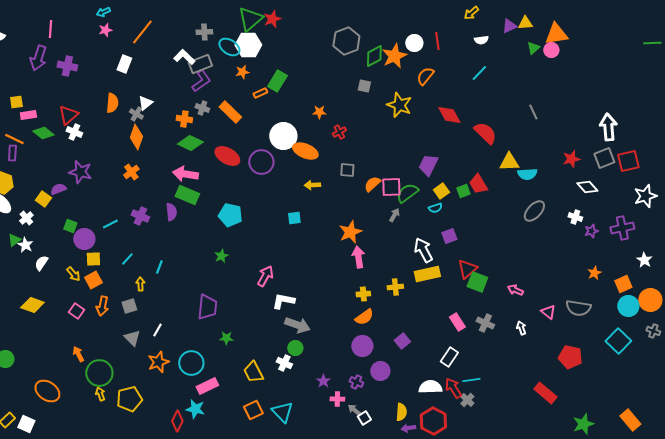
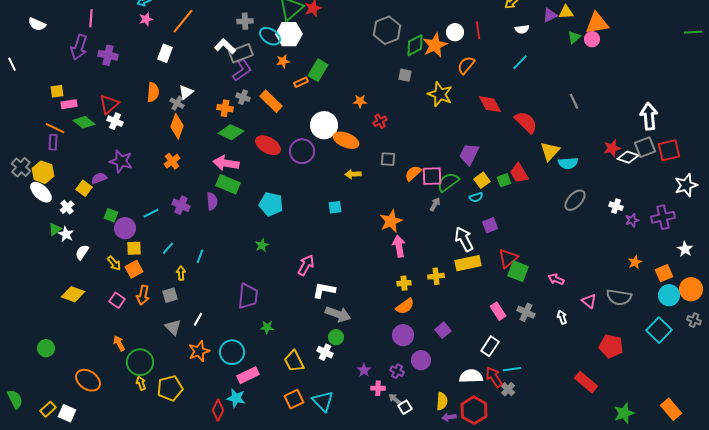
yellow triangle: (509, 162) -> (550, 151), turned -45
white diamond: (587, 187) -> (628, 157), moved, turned -30

